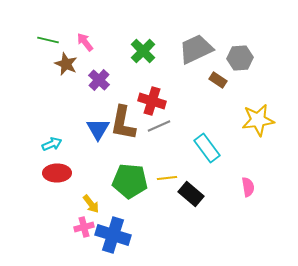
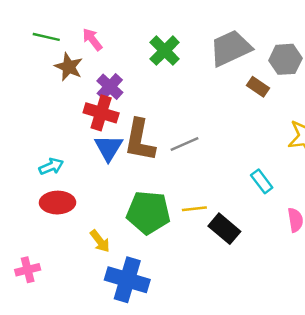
red cross: (152, 101) -> (101, 113), moved
cyan rectangle: (207, 148) -> (262, 181), moved, size x0.7
pink cross: (84, 227) -> (28, 270), moved

